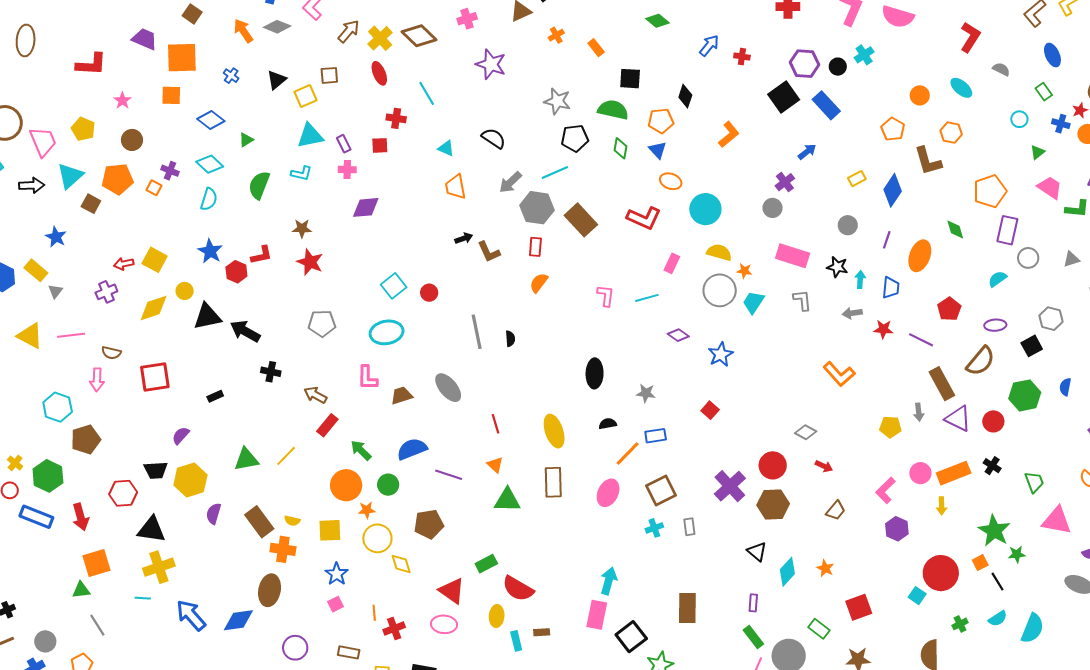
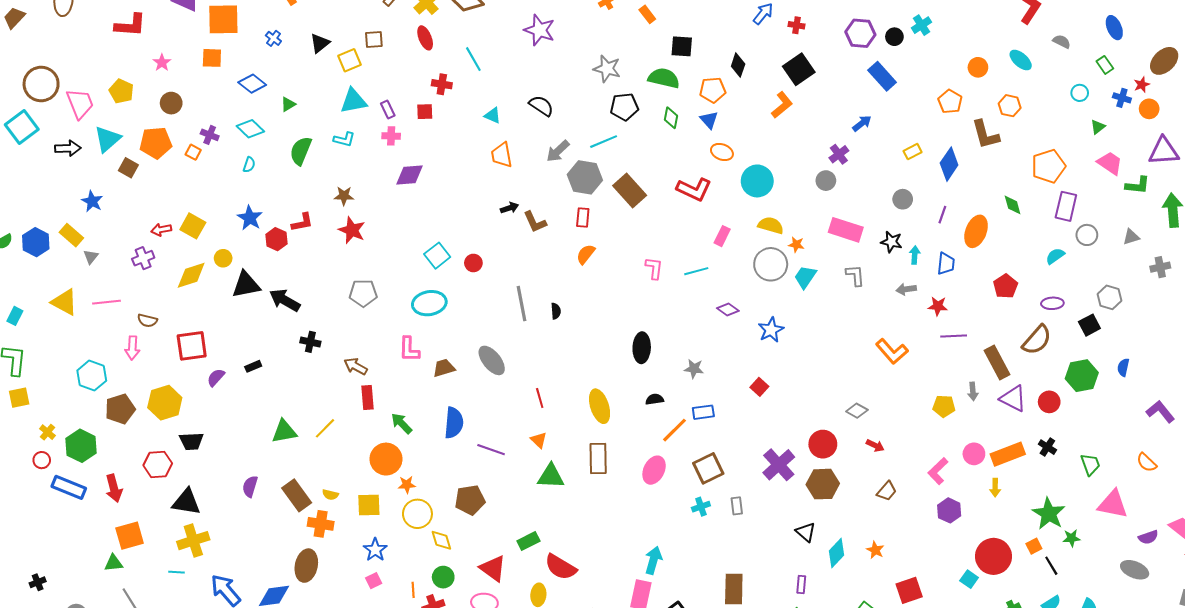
black square: (784, 97) -> (799, 69), moved
cyan semicircle: (209, 199) -> (249, 165), size x0.7
purple line: (921, 340) -> (954, 336), moved, turned -30
red rectangle: (327, 425) -> (367, 397), turned -45
purple semicircle: (181, 436) -> (216, 377), moved
blue semicircle: (412, 449) -> (454, 423), turned 116
yellow hexagon: (190, 480) -> (165, 403), moved
green circle: (388, 485) -> (443, 577), moved

